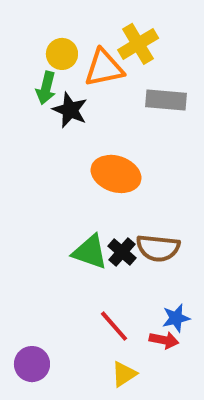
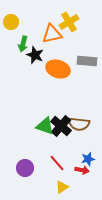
yellow circle: (62, 54) -> (11, 22), moved
gray rectangle: (166, 100) -> (87, 61), moved
orange ellipse: (116, 174) -> (58, 69), moved
black cross: (122, 252) -> (61, 126), size x1.5
purple circle: (32, 364) -> (25, 168), moved

